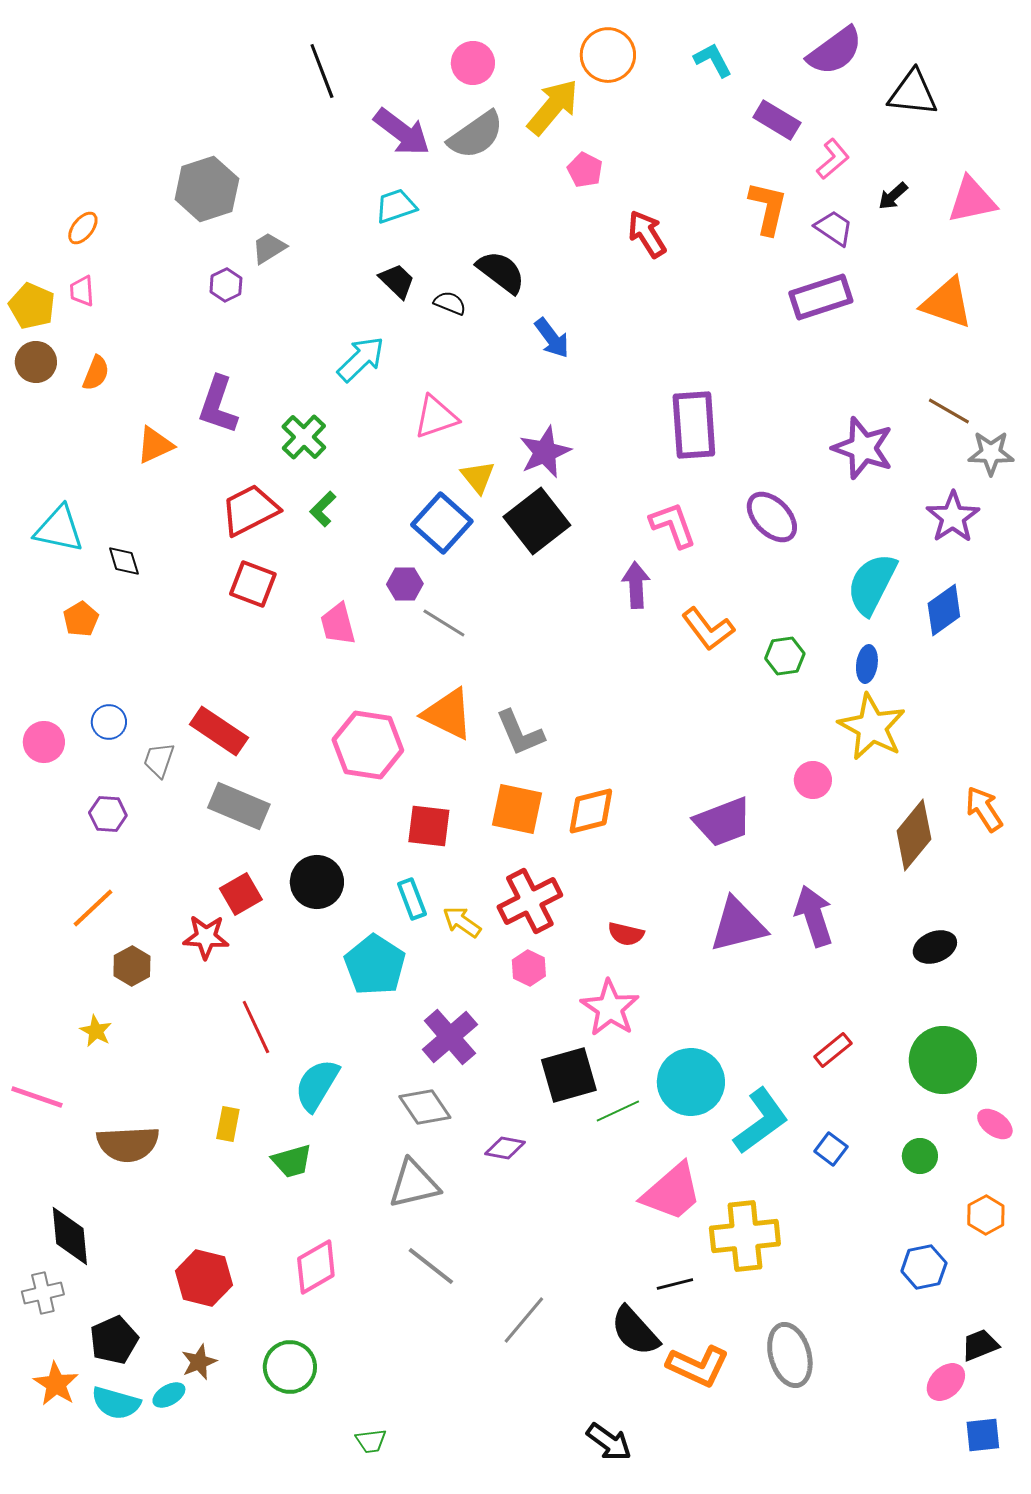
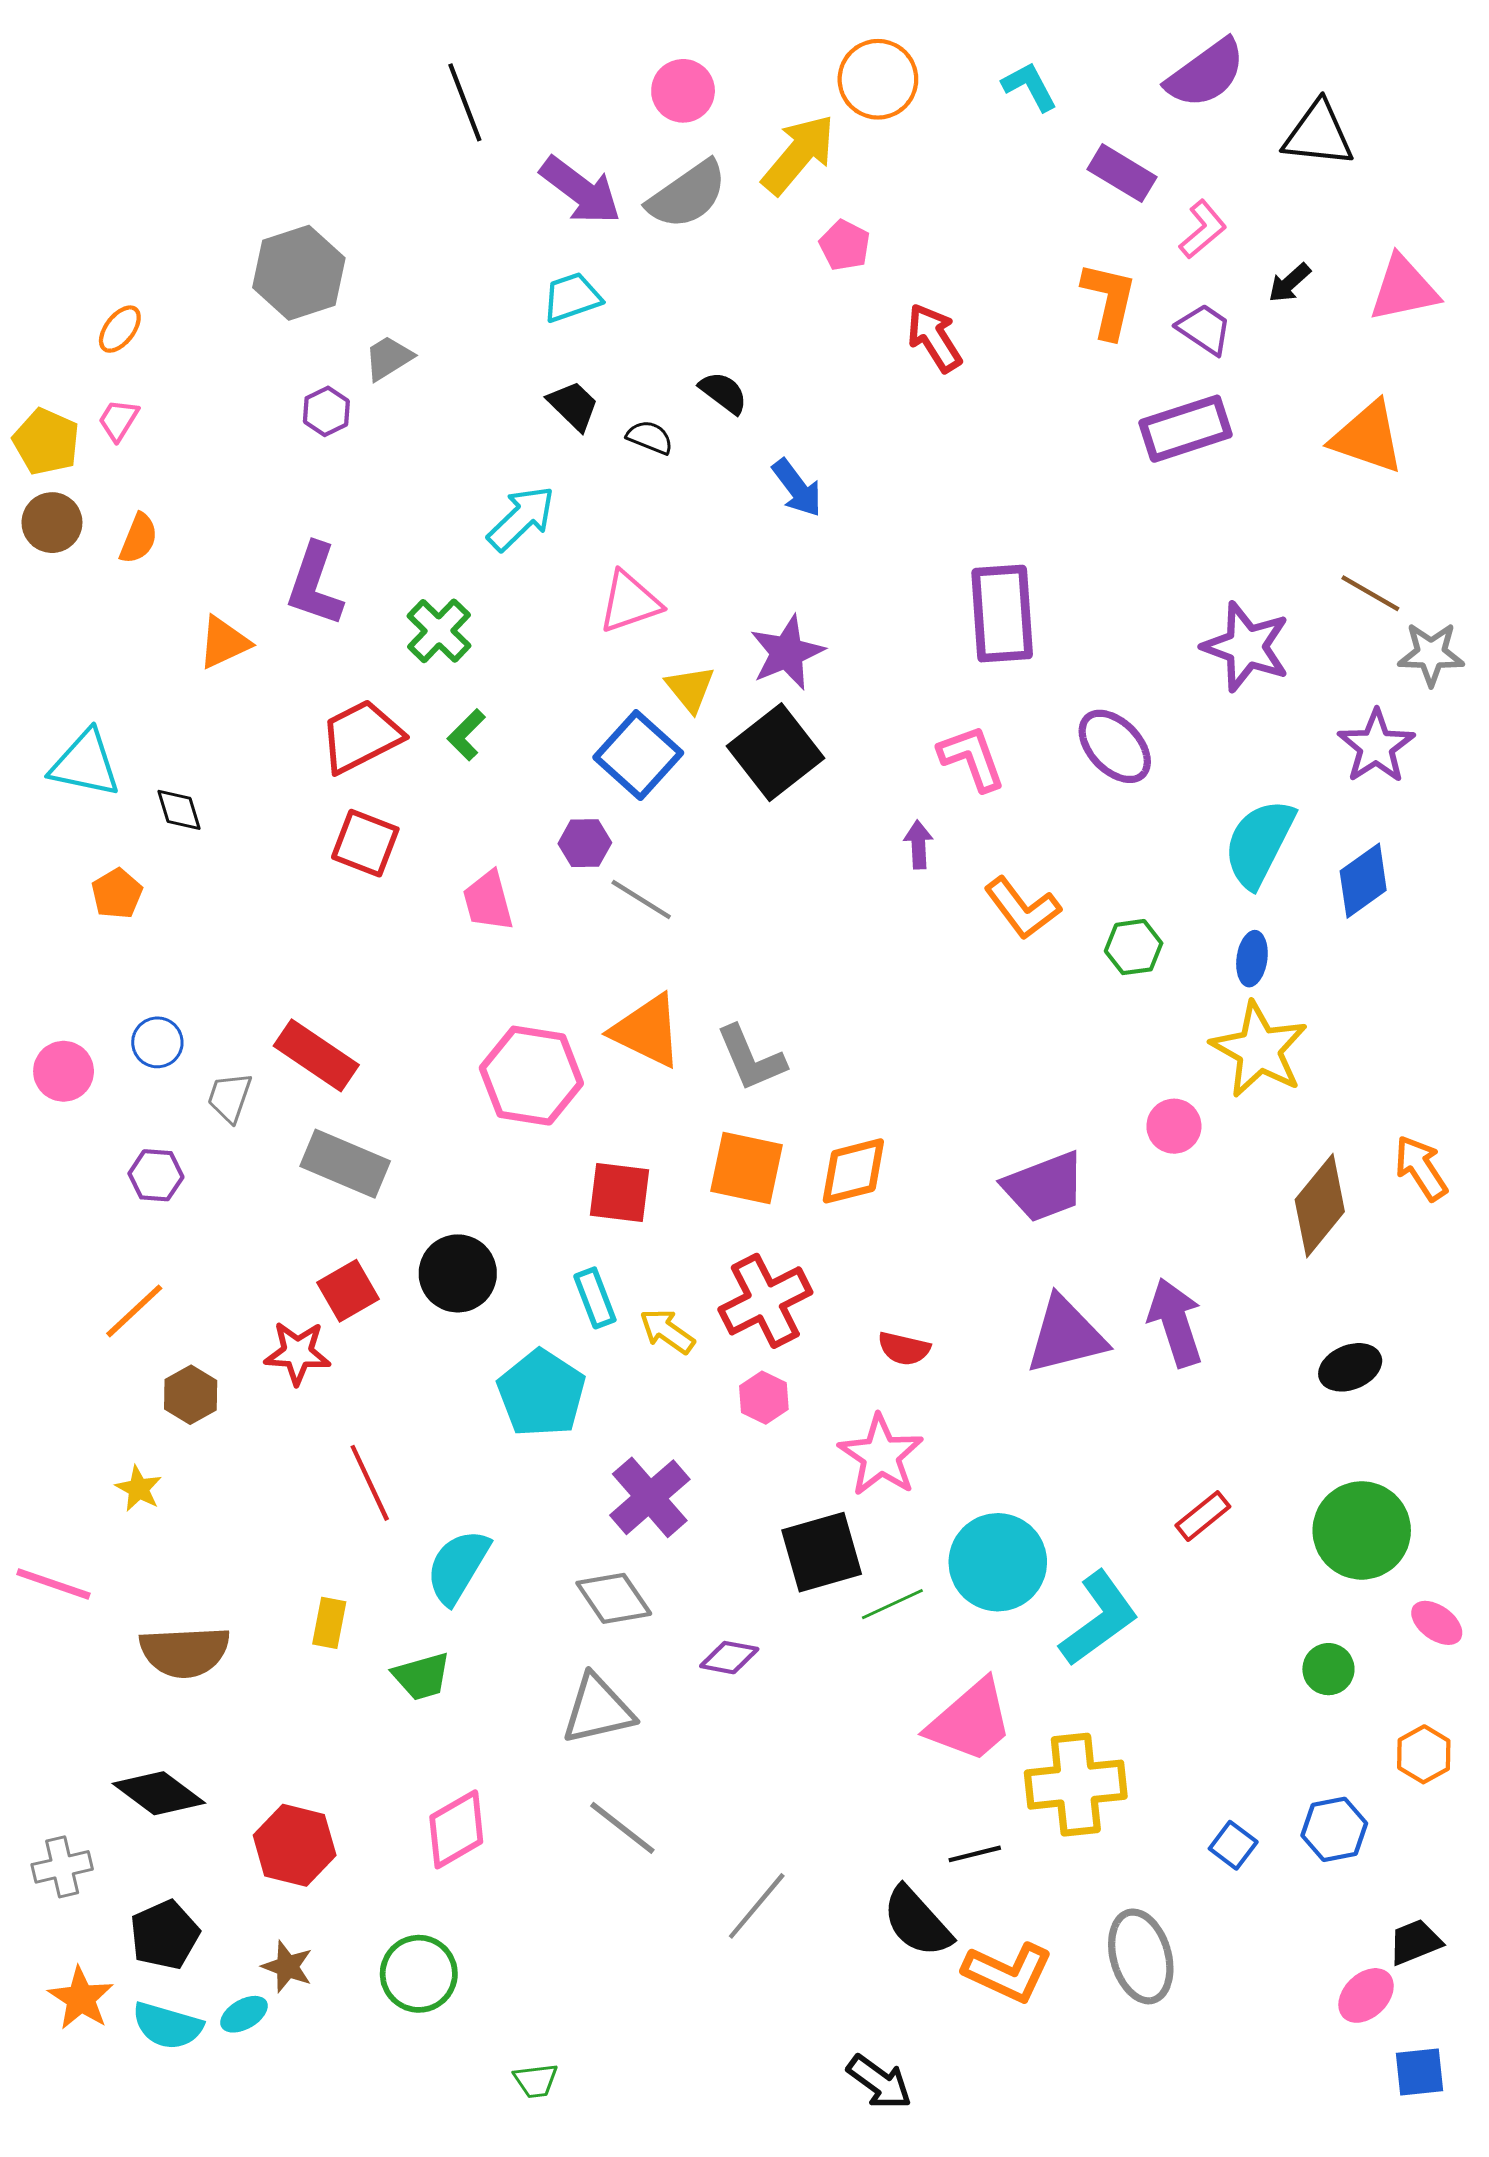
black semicircle: (501, 272) -> (723, 393), size x0.7
pink trapezoid: (82, 291) -> (118, 420), turned 36
purple arrow: (636, 585) -> (918, 845), size x0.7
blue square: (831, 1149) -> (1233, 1845), moved
black diamond: (70, 1236) -> (159, 1793), moved, turned -48
brown star: (199, 1362) -> (287, 1967), turned -30

